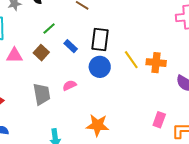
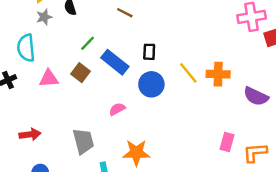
black rectangle: (100, 40) -> (149, 52), size x0.6
blue rectangle: (71, 46) -> (115, 62), size x1.6
gray trapezoid: (42, 94) -> (83, 141), moved
orange star: (98, 125) -> (136, 153), moved

